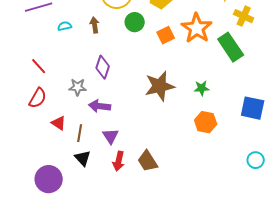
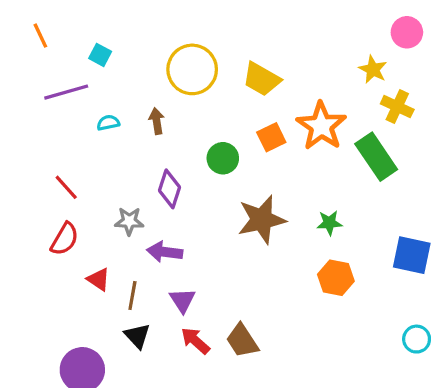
green circle: (135, 22) -> (223, 158), moved
red arrow: (119, 161) -> (195, 341), turned 120

